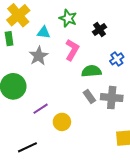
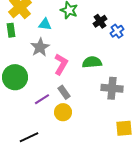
pink L-shape: (72, 50) -> (61, 64), moved
blue cross: (117, 59) -> (117, 31), moved
gray rectangle: (89, 97) -> (64, 92), moved

